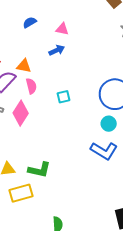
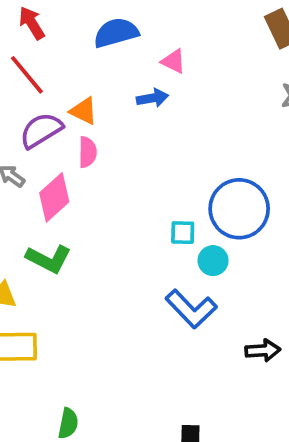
blue semicircle: (30, 22) -> (116, 33), size x1.6
cyan square: (64, 97) -> (183, 233), moved
green L-shape: (39, 170) -> (49, 259), moved

